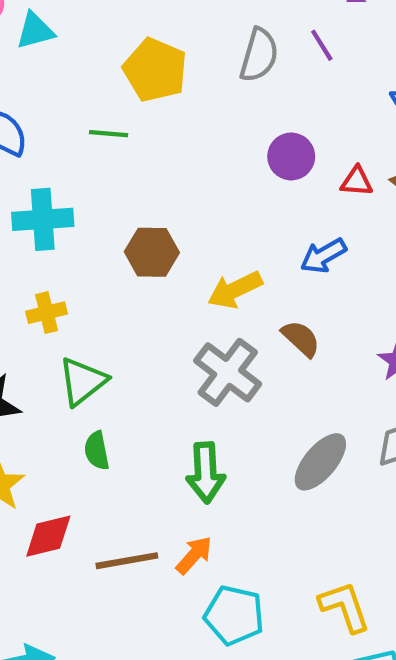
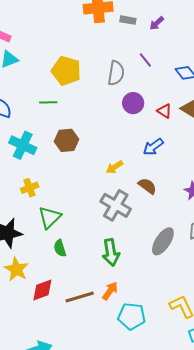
purple line: (322, 45) -> (145, 60), moved
gray semicircle: (259, 55) -> (116, 73), moved
red triangle: (357, 181) -> (164, 111), turned 35
cyan cross: (43, 219) -> (23, 145), turned 36
brown hexagon: (152, 252) -> (67, 140), moved
yellow arrow: (235, 290) -> (115, 167), size x0.7

